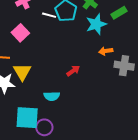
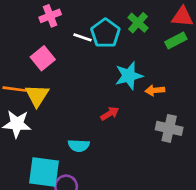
cyan star: (96, 24) -> (129, 76), moved
gray cross: (124, 66) -> (169, 128), moved
yellow triangle: (22, 72) -> (37, 95), moved

